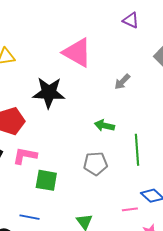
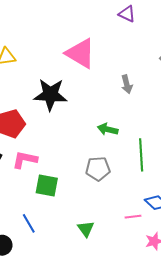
purple triangle: (131, 20) -> (127, 14), moved
gray arrow: (122, 82) -> (127, 84), turned -60
blue line: (29, 217) -> (29, 223), turned 48

